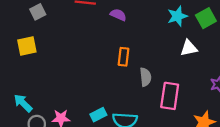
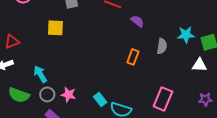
white triangle: (189, 48) -> (199, 65), moved
gray semicircle: (145, 77) -> (162, 46), moved
cyan rectangle: (98, 115) -> (100, 99), turned 64

